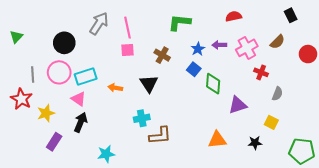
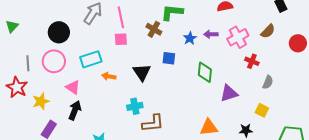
brown cross: (162, 55) -> (154, 29), moved
blue square: (194, 69) -> (169, 58), moved, turned -32
cyan rectangle: (86, 76) -> (91, 59), moved

